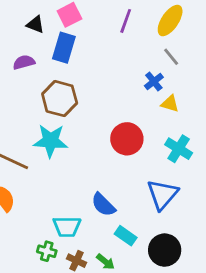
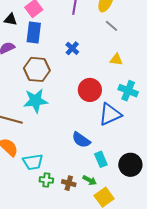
blue cross: (154, 82) -> (72, 48), moved
blue triangle: (162, 194) -> (110, 114), moved, turned 35
cyan trapezoid: (67, 227) -> (33, 162), moved
cyan rectangle: (126, 236) -> (101, 159), turned 42

